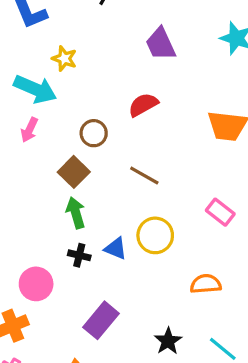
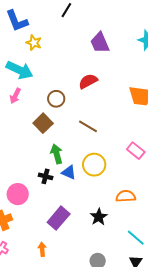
yellow star: (64, 59) -> (34, 43), moved
green arrow: (76, 213) -> (57, 154), moved
black star: (168, 341) -> (99, 217), moved

